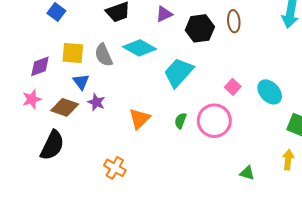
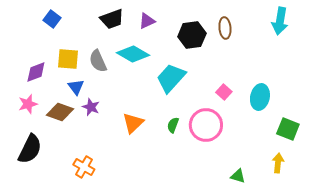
purple triangle: (164, 14) -> (147, 21), moved
cyan ellipse: (270, 92) -> (260, 97), turned 55
black semicircle: (52, 145) -> (30, 149), moved
orange cross: (115, 168) -> (84, 167), moved

